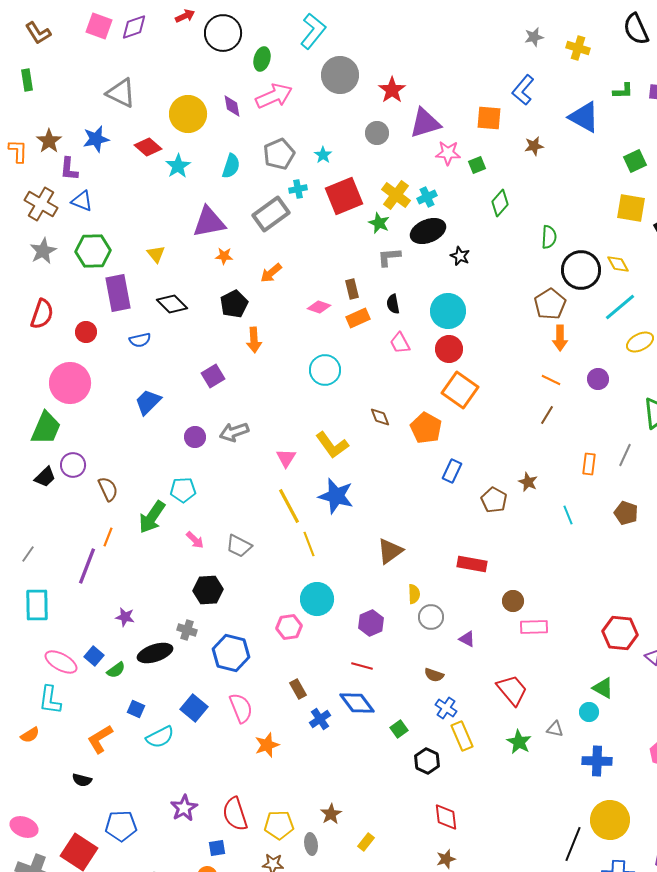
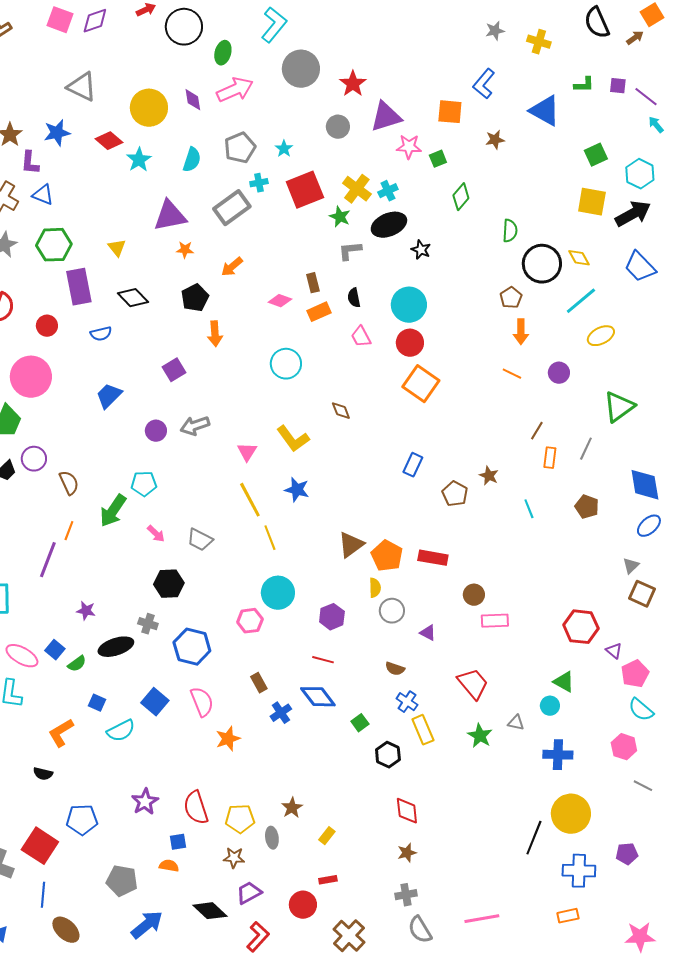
brown pentagon: (550, 304) -> (511, 298), size x0.7
brown line: (547, 415) -> (537, 431), moved
orange pentagon: (426, 428) -> (387, 556), moved
blue star: (336, 496) -> (297, 490), size x0.7

